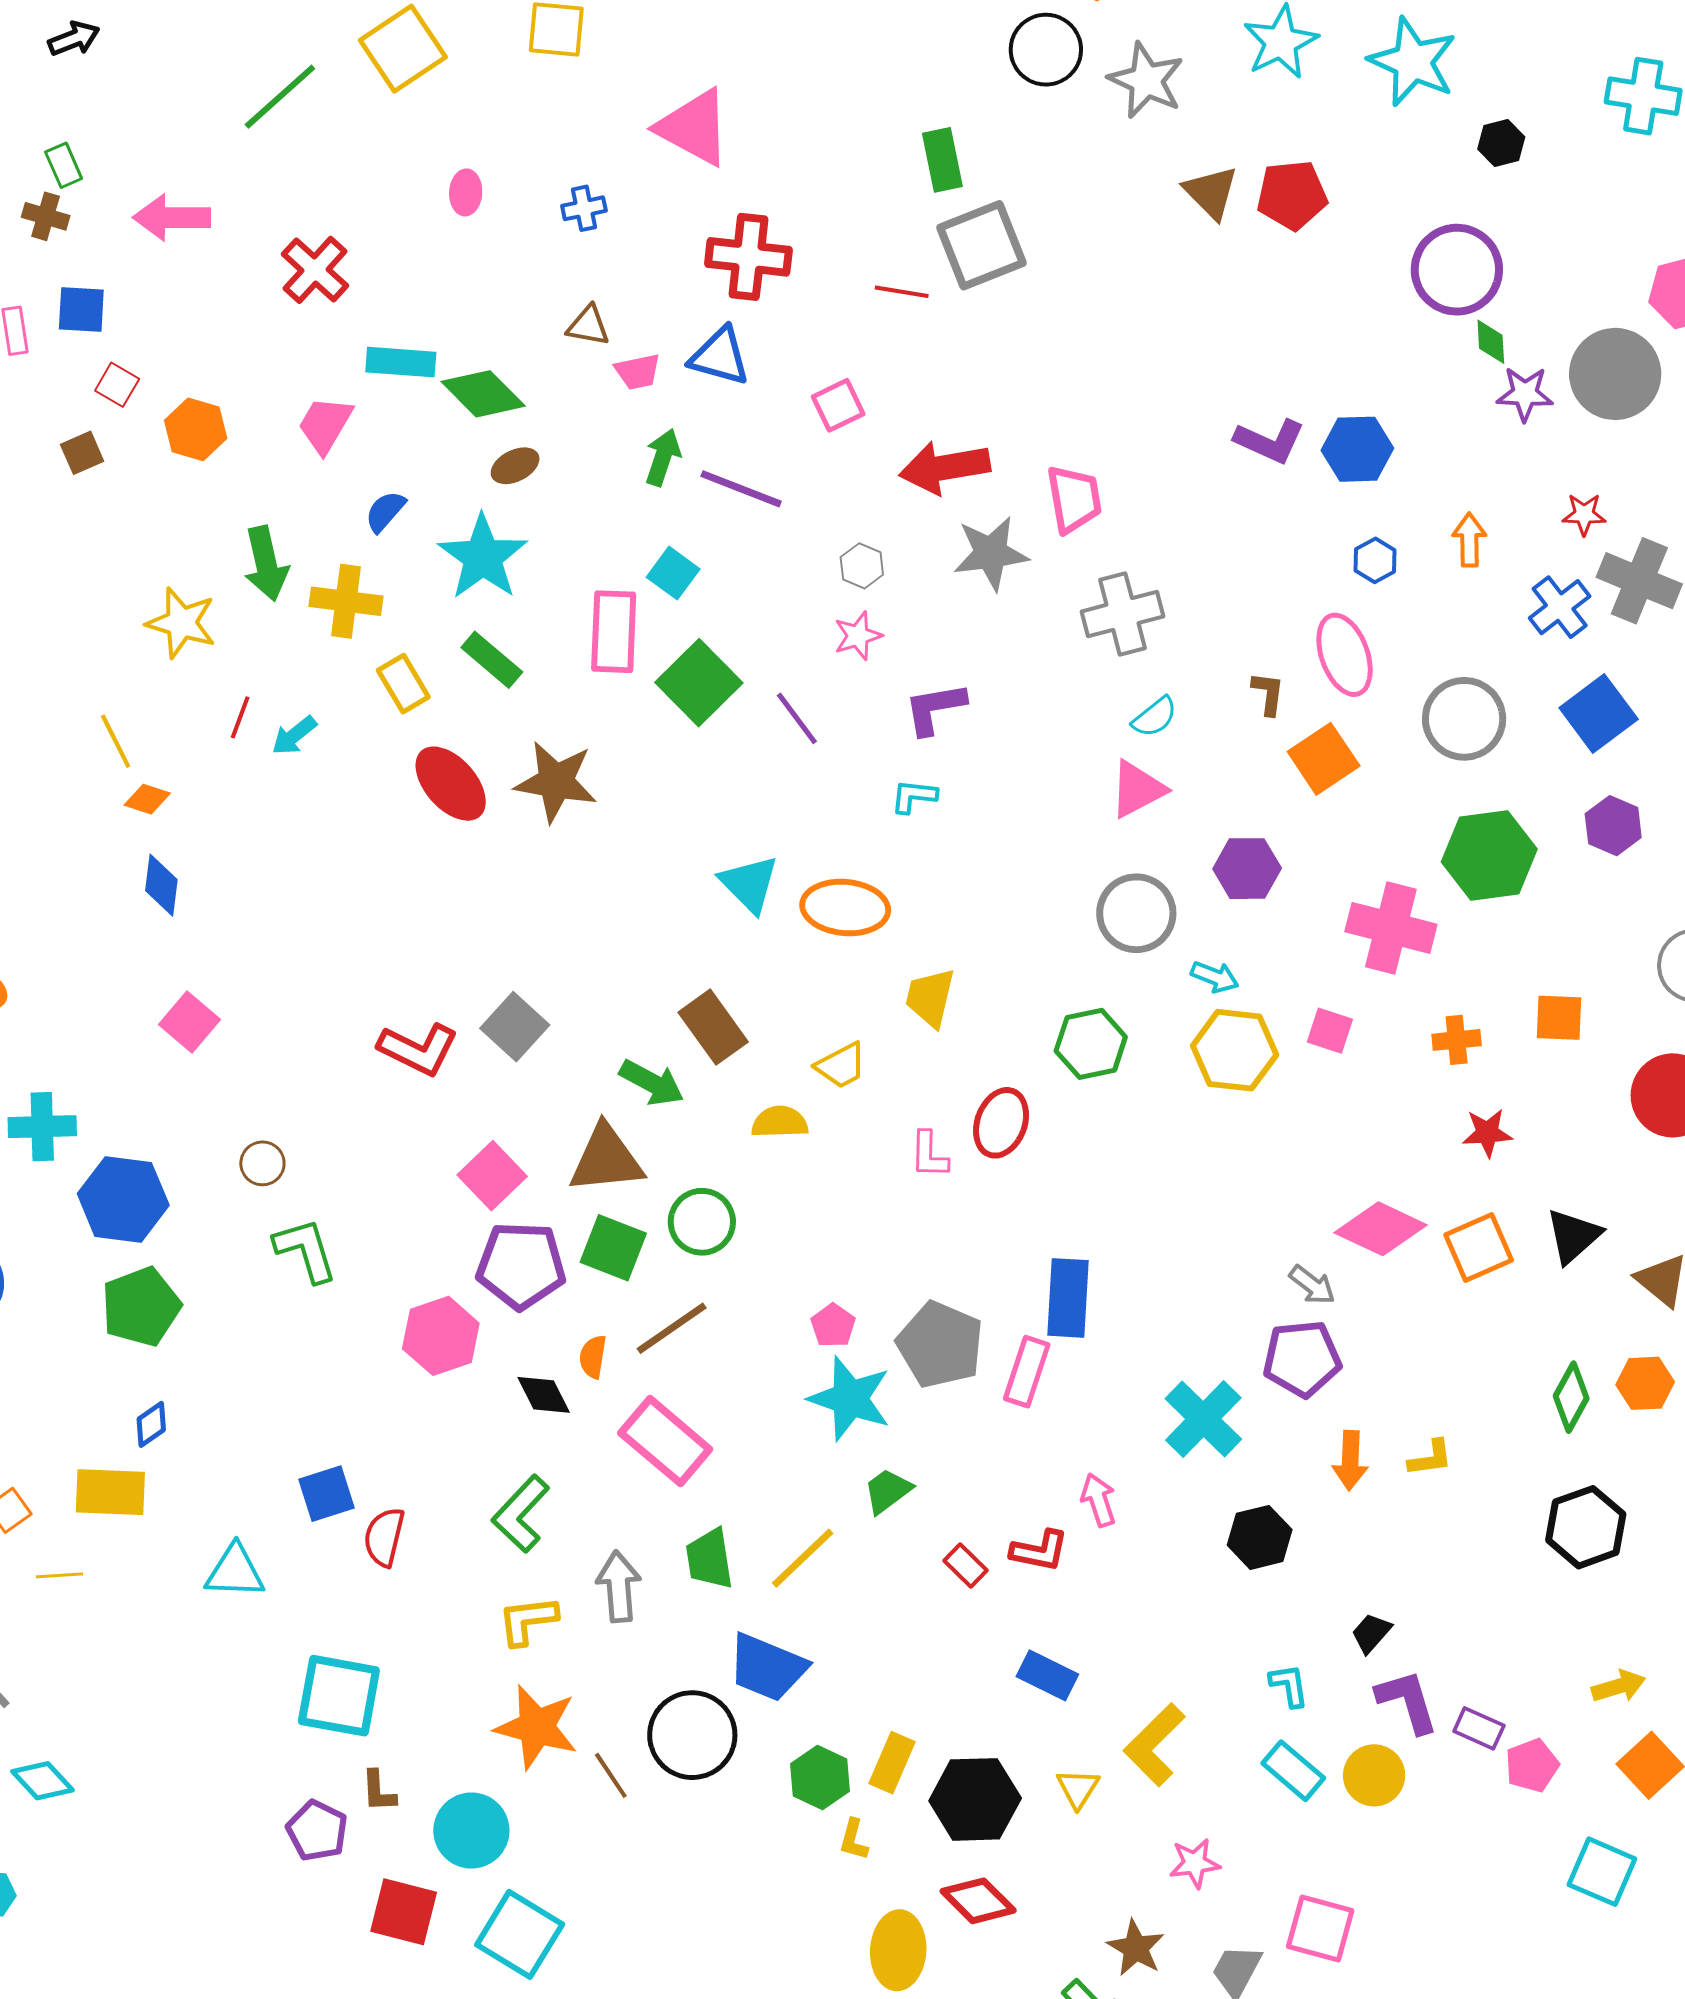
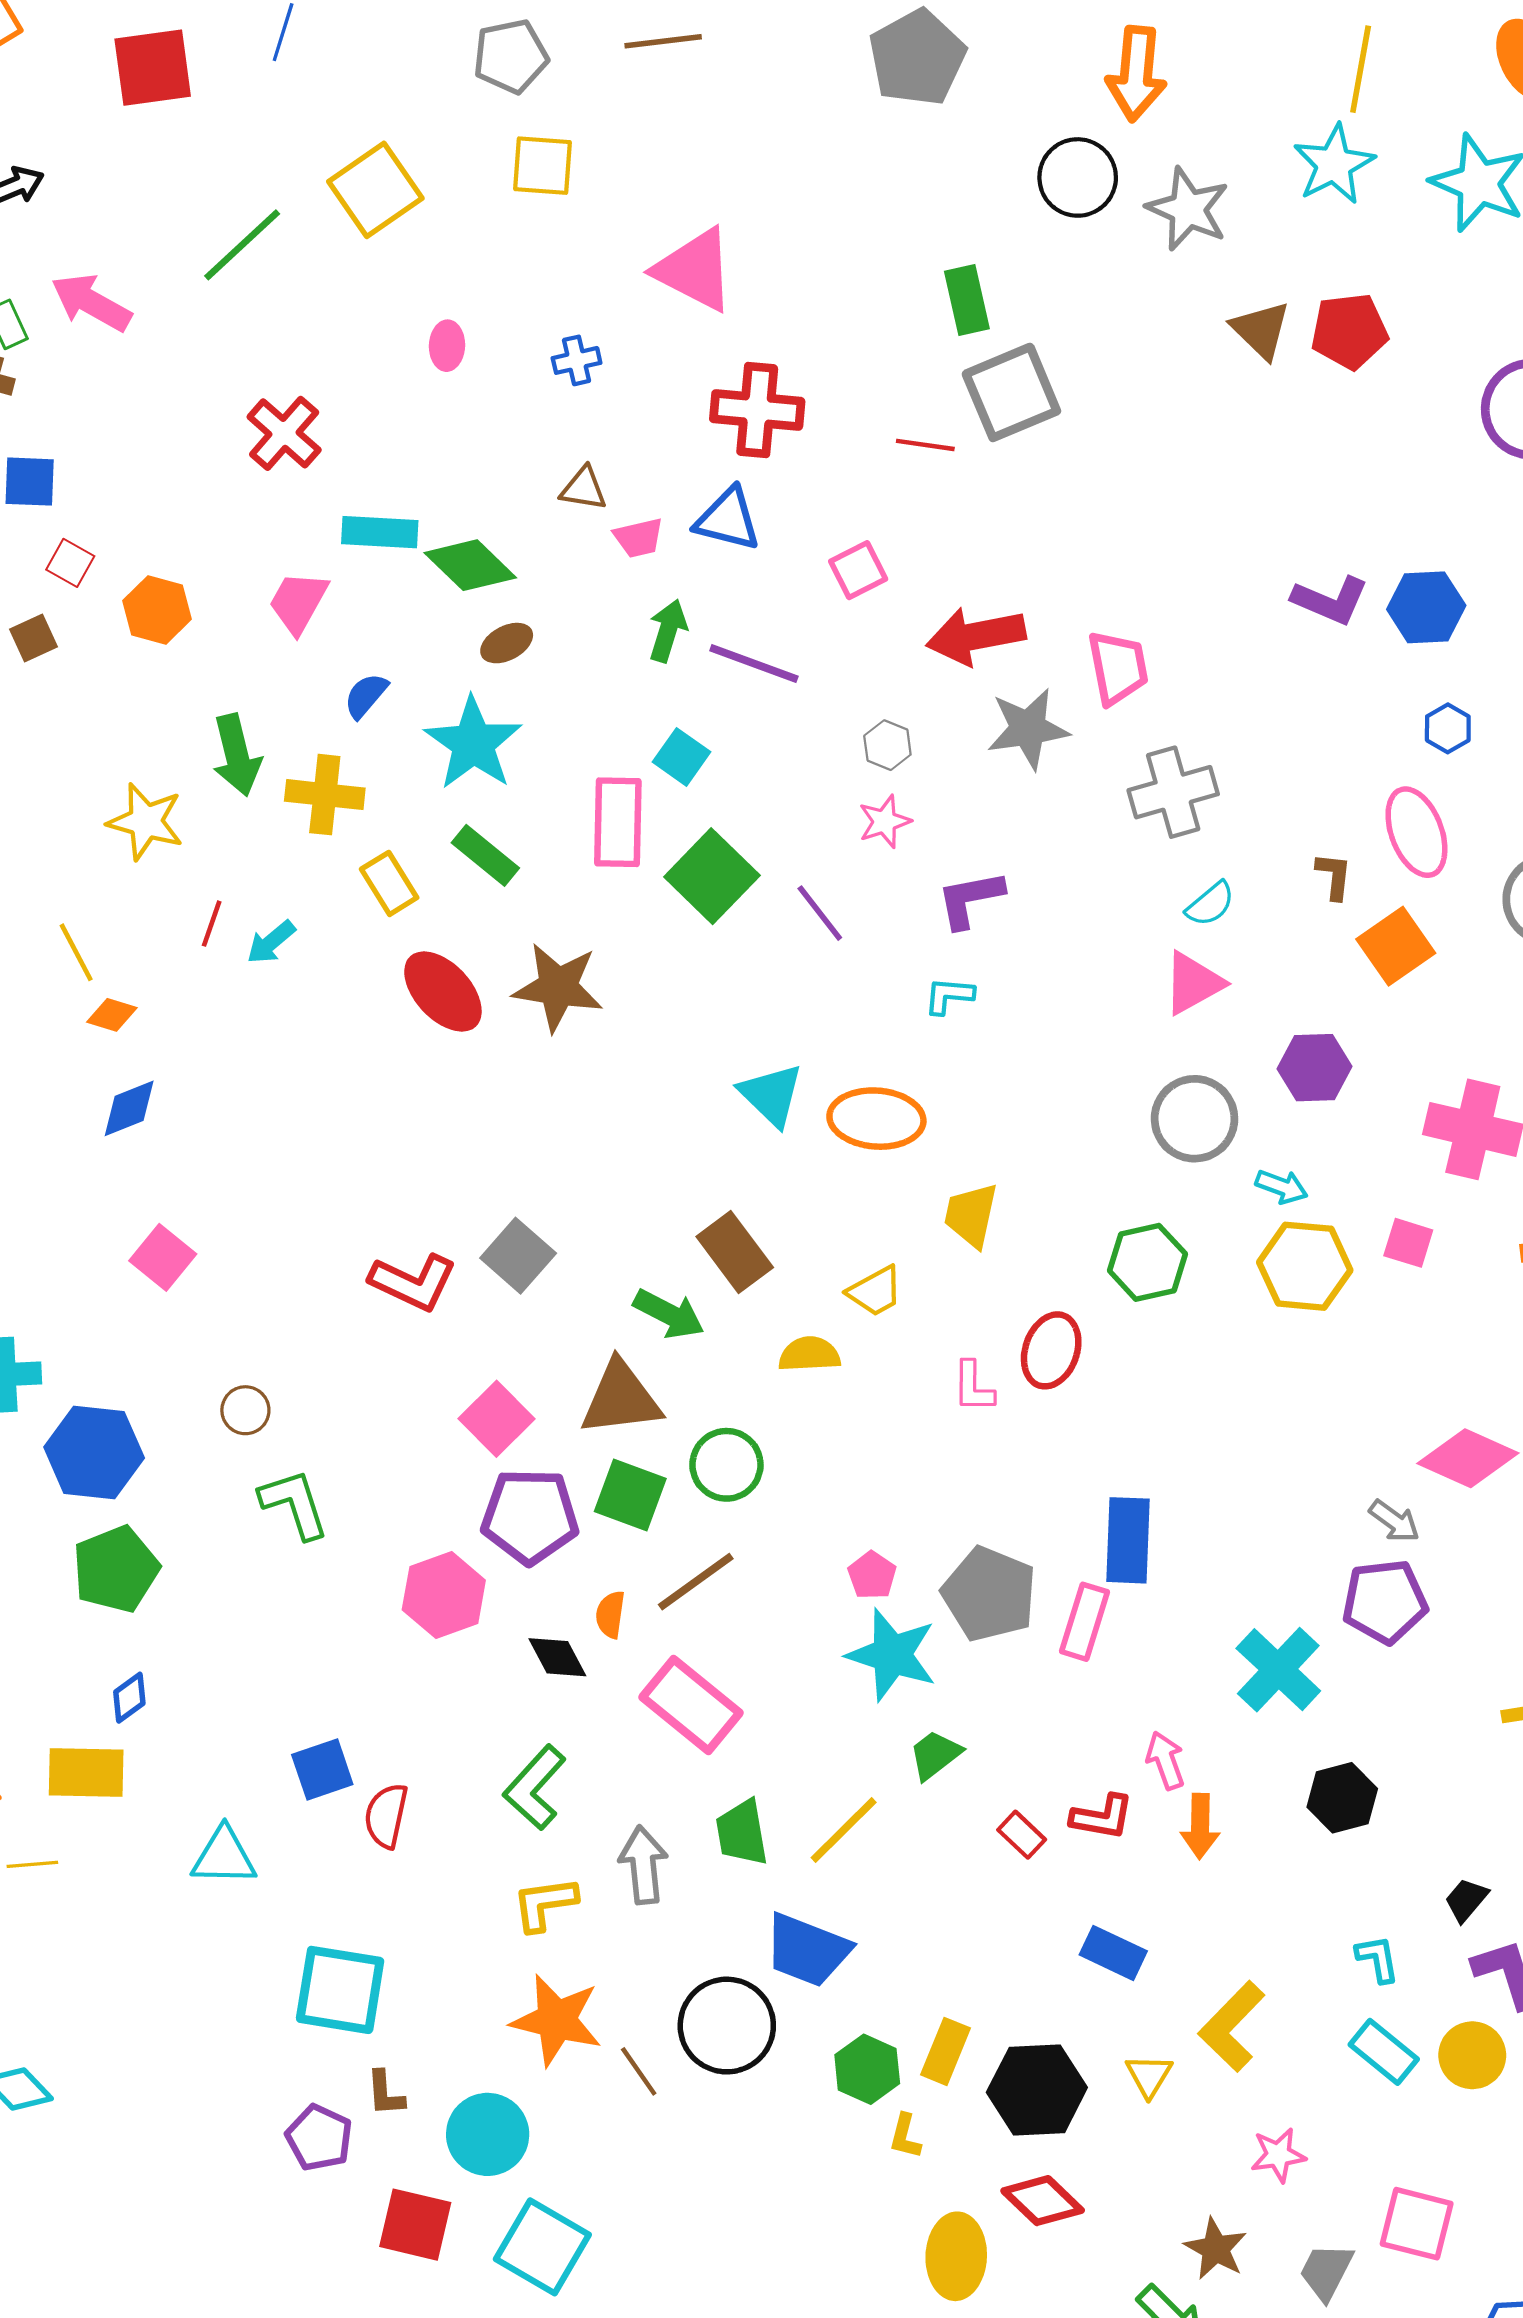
pink arrow: (172, 218) -> (91, 302), moved, turned 30
blue diamond: (161, 885) -> (129, 1108), turned 62
orange arrow: (1350, 1460) -> (1200, 1826), moved

